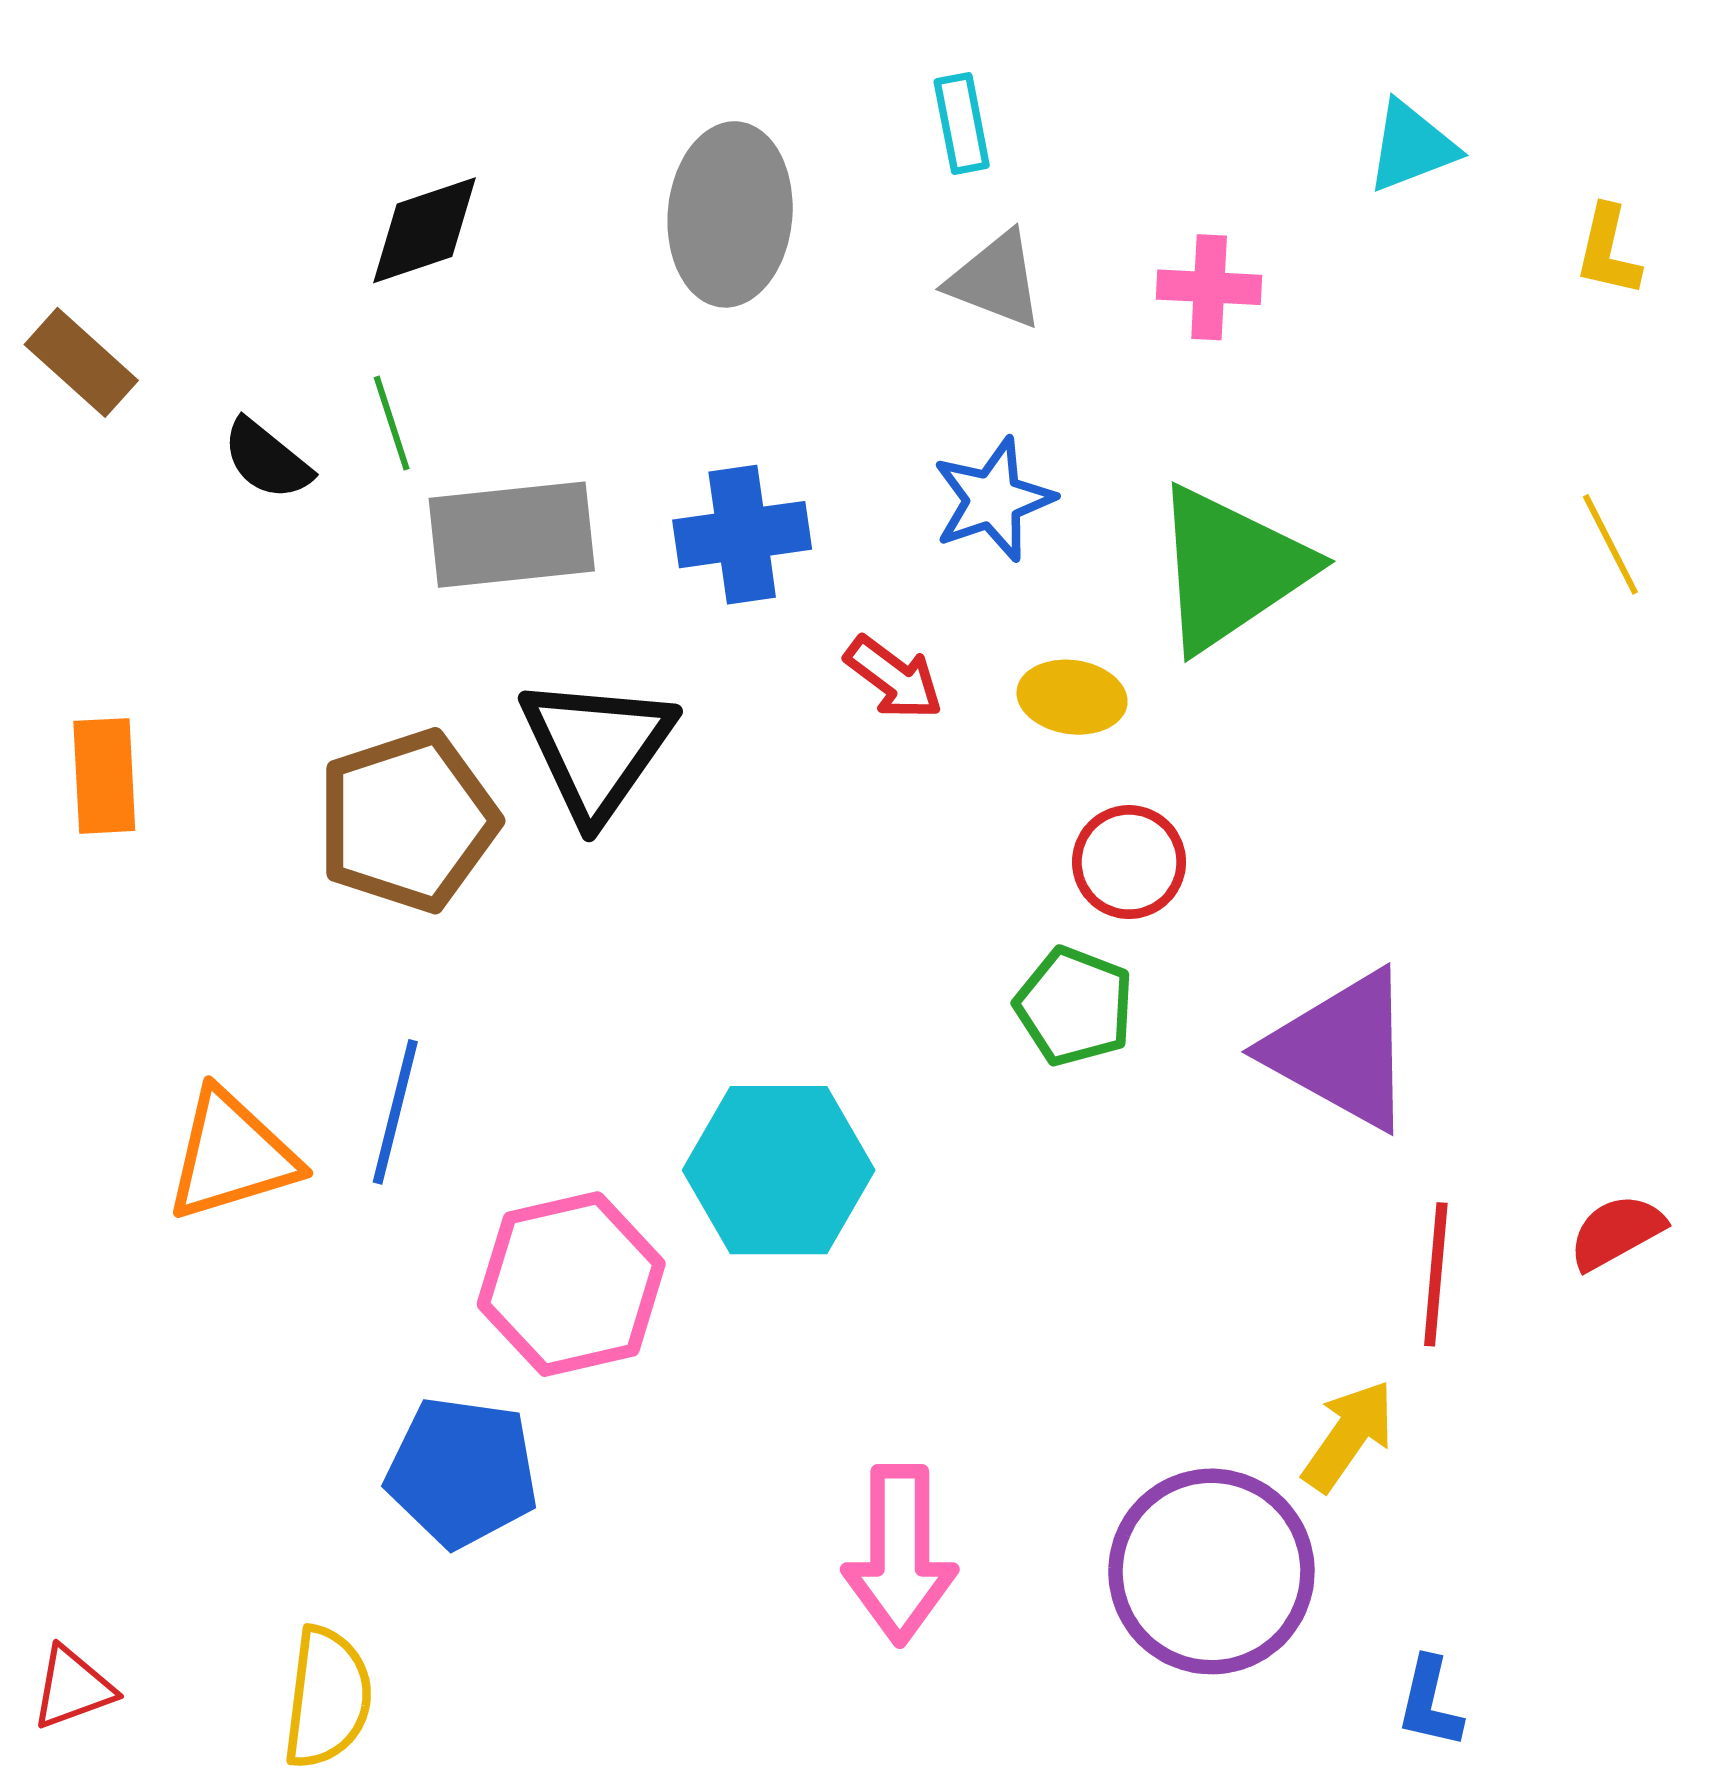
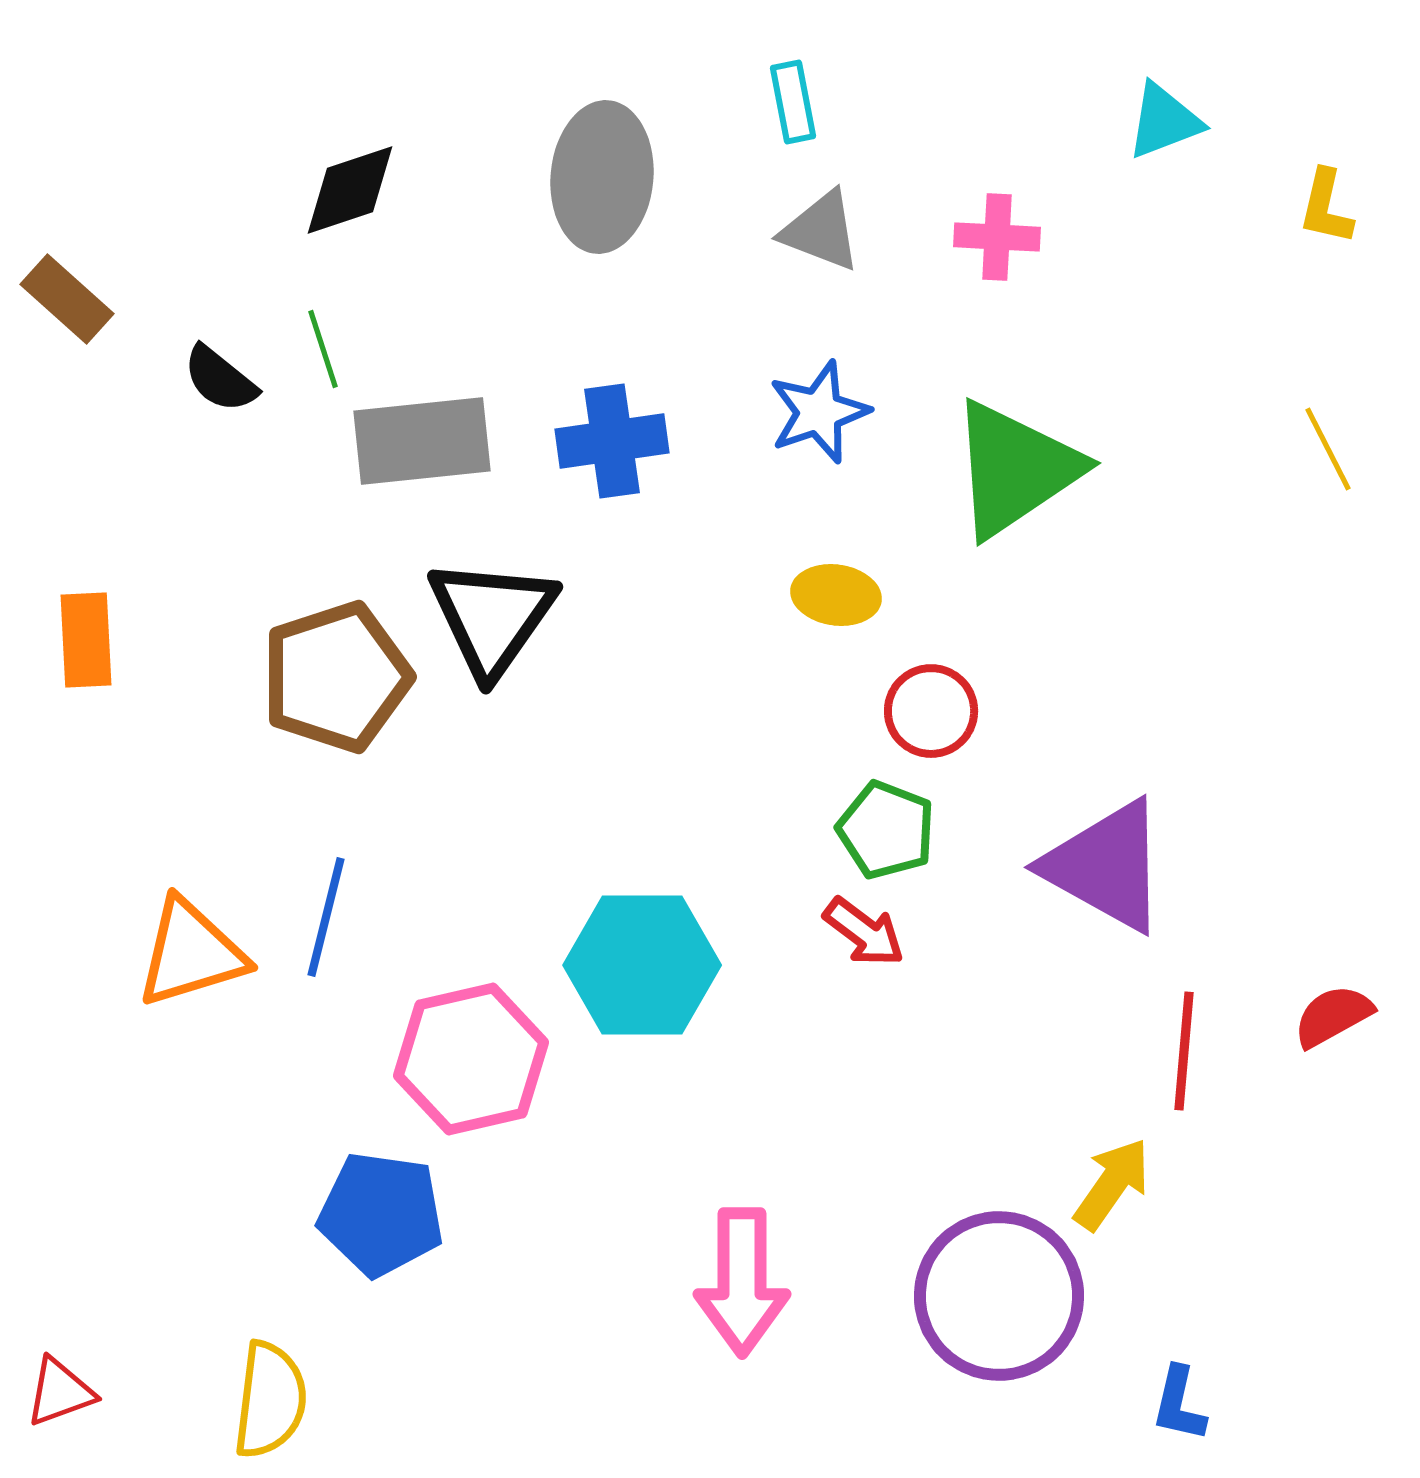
red arrow: (894, 678) -> (864, 932), moved
yellow ellipse: (1072, 697) -> (836, 595), moved

